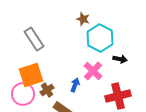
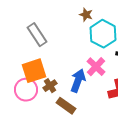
blue arrow: (75, 85) -> (78, 81), size x1.6

